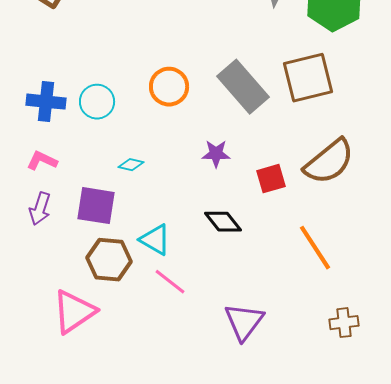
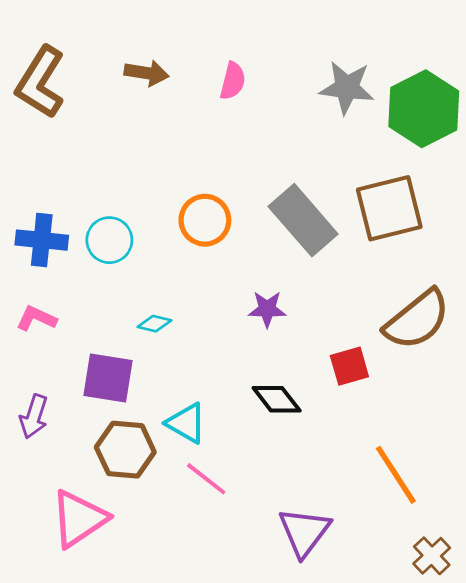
red square: (271, 179) -> (349, 366), moved
purple arrow: (40, 209) -> (34, 416), moved
orange line: (315, 248) -> (396, 475), moved
brown cross: (344, 323) -> (432, 556), moved, turned -36

